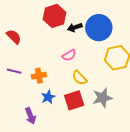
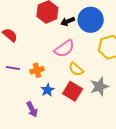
pink semicircle: (69, 55) -> (64, 48), size x1.5
red square: (74, 100) -> (73, 91), turned -36

